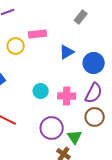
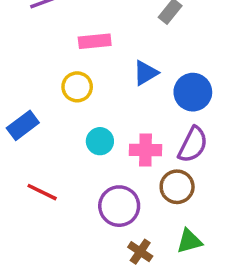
yellow circle: (16, 46) -> (77, 87), moved
brown circle: (95, 117) -> (177, 187), moved
green triangle: (75, 137) -> (189, 241), moved, turned 49

